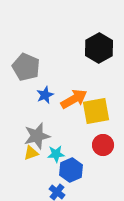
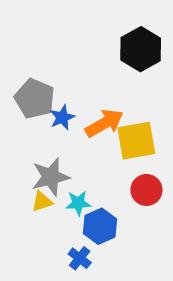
gray pentagon: (26, 67) -> (35, 98), moved

